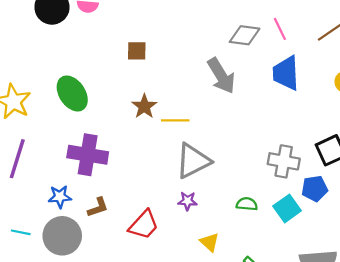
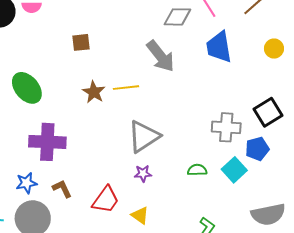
yellow line: (175, 120) -> (126, 88), moved
brown L-shape: (98, 207) -> (62, 189), turned -90
yellow triangle: (210, 242) -> (140, 215), moved

